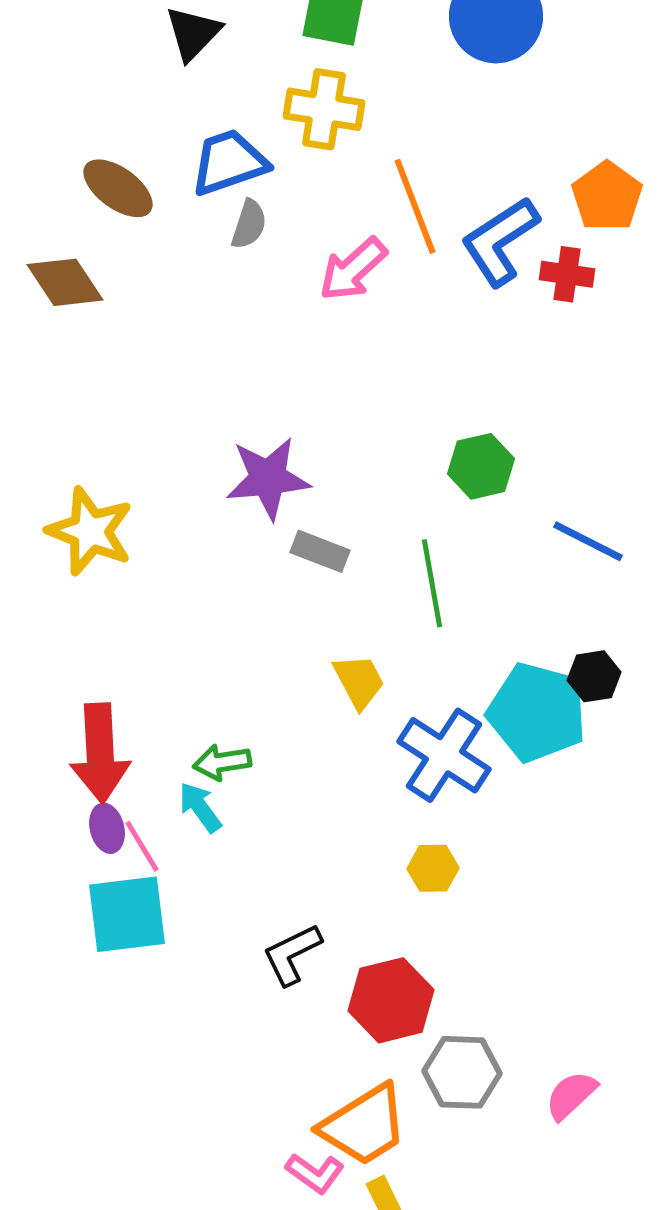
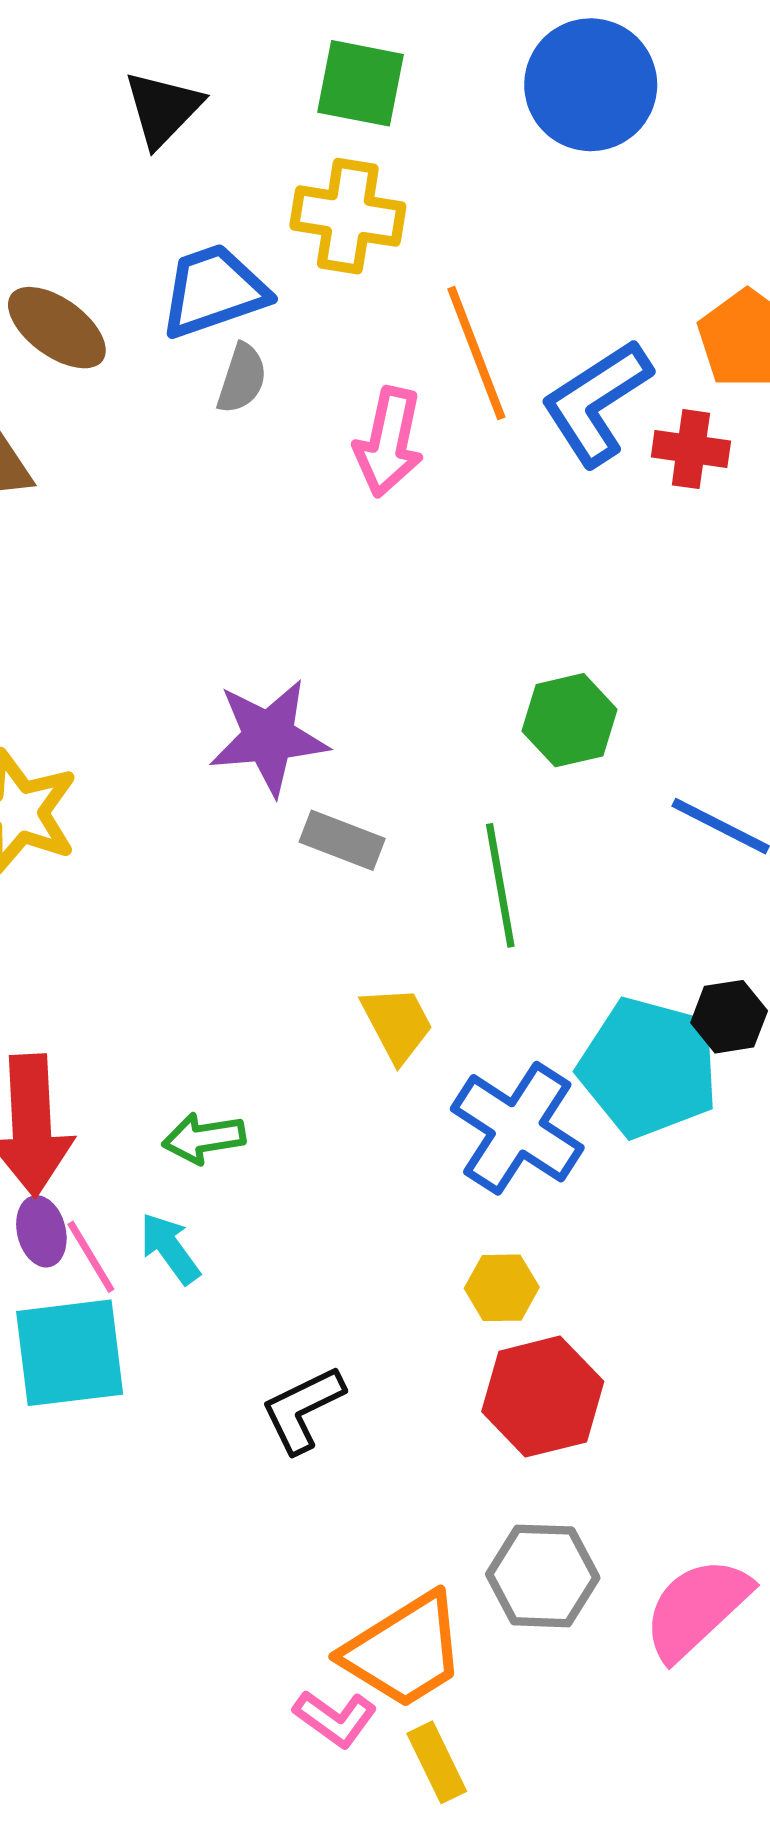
pink arrow: (353, 269) -> (389, 442), turned -36
cyan arrow: (200, 807) -> (170, 1248), moved
red hexagon: (391, 1000) -> (543, 1397), moved
pink semicircle: (571, 1095) -> (697, 1608), size x1.5

